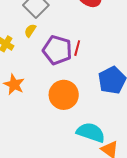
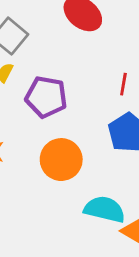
red line: (77, 48) -> (123, 84), moved

